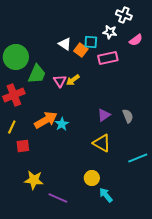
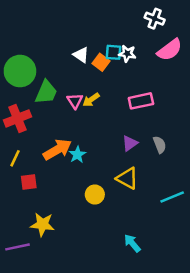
white star: (110, 32) -> (127, 54), moved
pink semicircle: (136, 40) -> (170, 50), size x1.5
pink rectangle: (108, 58) -> (141, 101), moved
yellow circle: (92, 178) -> (95, 194), moved
purple line: (58, 198) -> (17, 247), moved, turned -36

